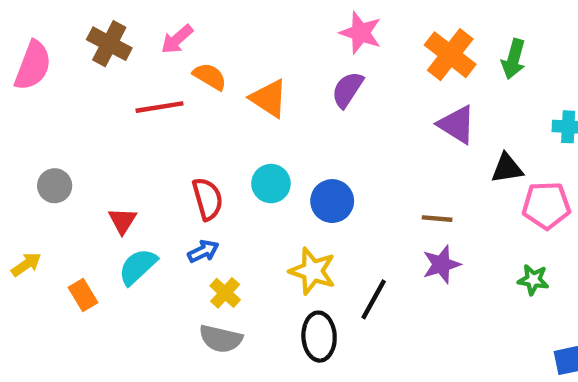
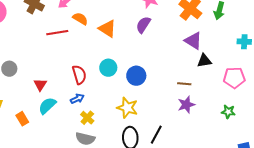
black triangle: (507, 168) -> (204, 61), moved
black line: (374, 299) -> (156, 135), moved

